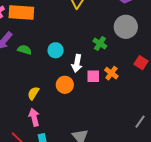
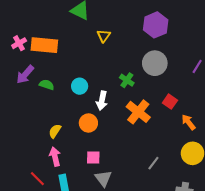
orange cross: (111, 73) -> (138, 112), size x1.6
pink square: (93, 76) -> (93, 157), moved
gray line: (140, 122) -> (153, 163), moved

